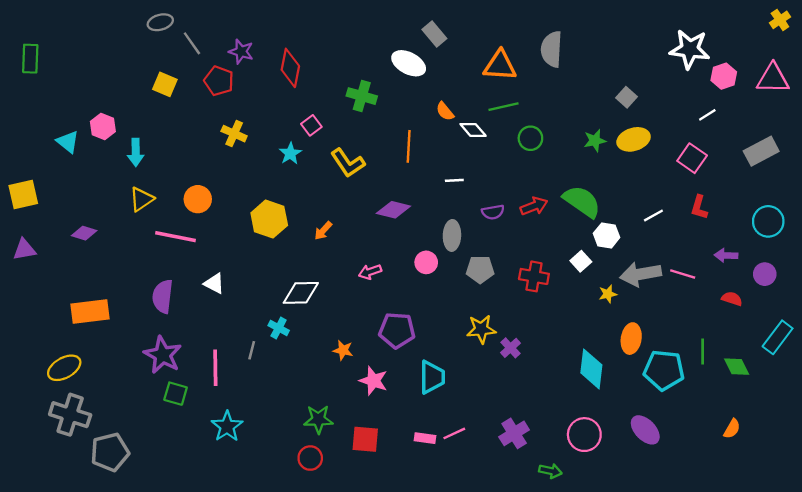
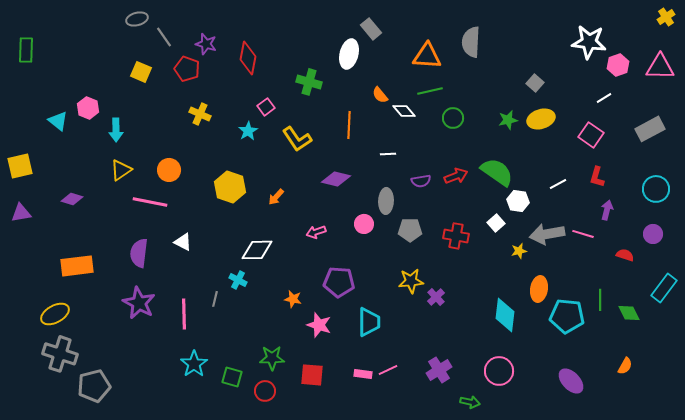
white ellipse: (409, 63) -> (349, 54), turned 76
purple arrow: (726, 255) -> (607, 210), moved, turned 102
green square: (176, 394) -> (232, 377), moved
purple ellipse: (645, 430) -> (571, 381), moved

